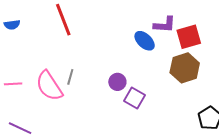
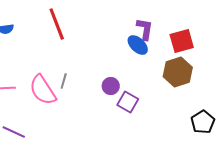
purple L-shape: (165, 25) -> (145, 29), moved, turned -85

